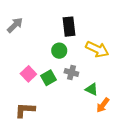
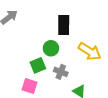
pink square: (28, 74) -> (29, 86), moved, turned -35
green square: (49, 78) -> (38, 65), moved

